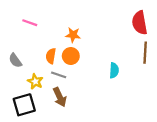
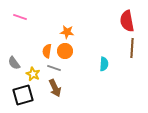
pink line: (30, 23) -> (20, 17), moved
gray semicircle: (15, 60) -> (14, 63), moved

